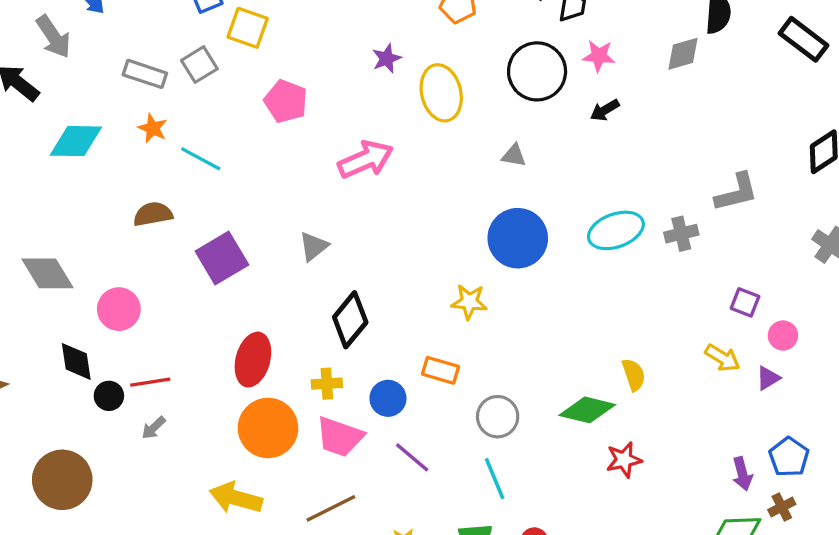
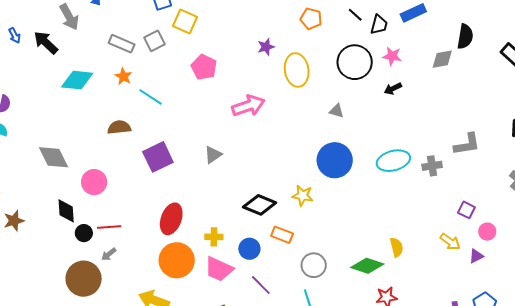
black diamond: (350, 320) -> (260, 205), moved, turned 68
brown circle: (62, 480) -> (84, 279), moved

